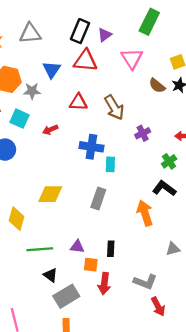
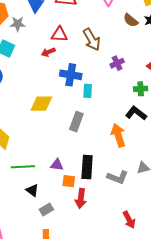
red arrow: (50, 130) -> (48, 52), moved
green cross: (169, 161) -> (141, 89), turned 32
yellow diamond: (50, 194) -> (41, 104), moved
black rectangle: (111, 249) -> (87, 167), size x1.6
gray L-shape: (145, 282) -> (118, 177), moved
gray rectangle: (66, 296) -> (46, 209), size x0.6

